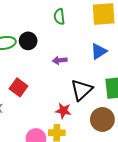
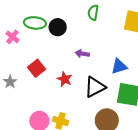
blue triangle: (99, 51) -> (119, 66), moved
red star: (63, 111) -> (65, 79), moved

